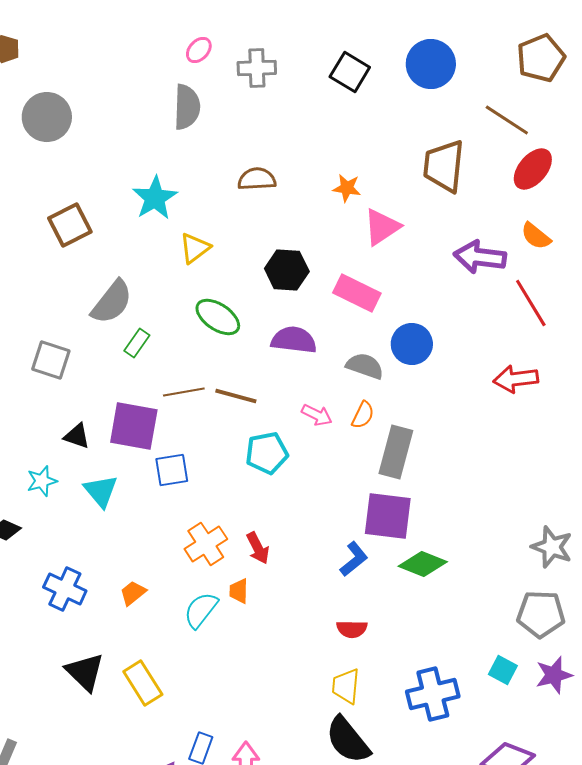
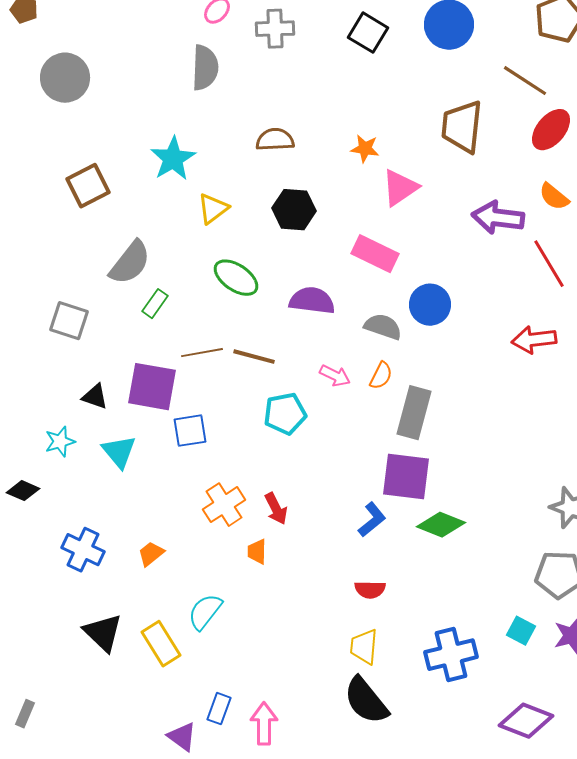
black hexagon: (287, 270) -> (294, 210), moved
cyan semicircle: (201, 610) -> (205, 612), moved

